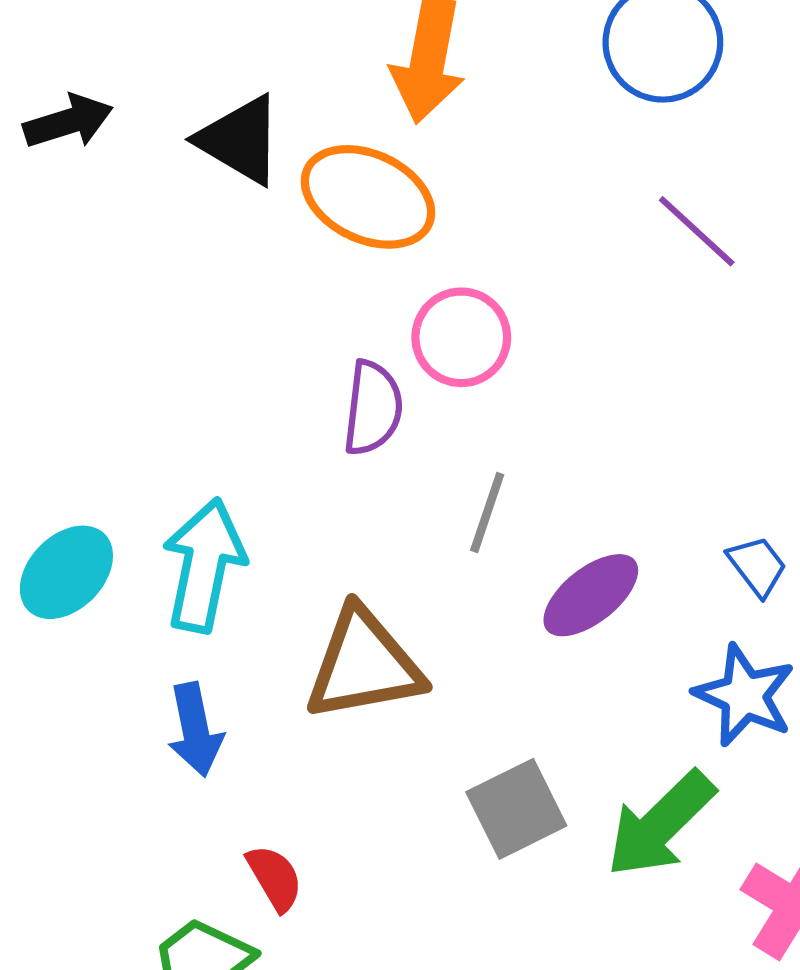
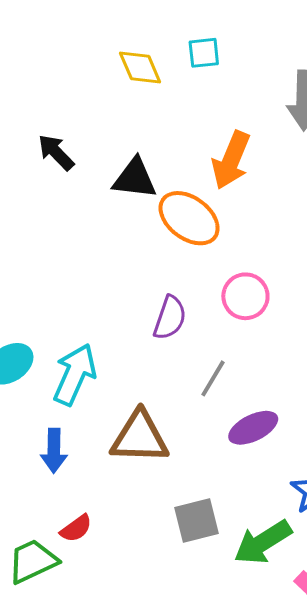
black arrow: (68, 122) -> (56, 152), turned -129
black triangle: (240, 140) -> (135, 179), turned -36
pink circle: (461, 337) -> (245, 296), moved
red semicircle: (275, 878) -> (76, 528), turned 72

